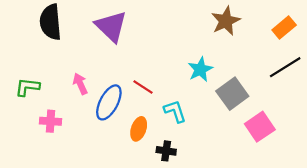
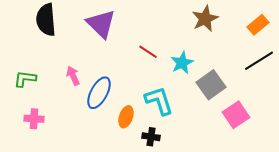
red line: (143, 87) -> (148, 52), moved
cyan L-shape: (175, 111) -> (159, 101), size x1.4
pink cross: (50, 121) -> (34, 119), moved

